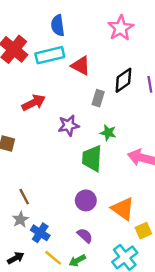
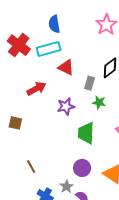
red triangle: (81, 66) -> (66, 67), moved
green star: (108, 133) -> (99, 102), moved
gray star: (20, 219) -> (66, 187), moved

